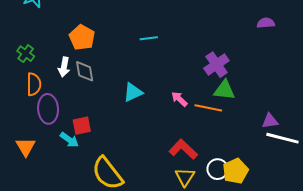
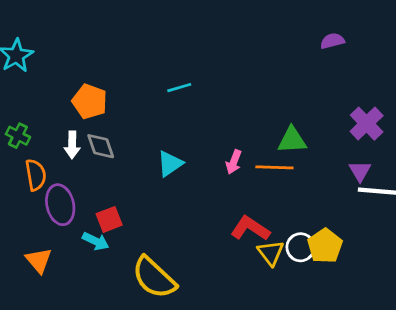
purple cross: (216, 65) -> (367, 124), moved
pink arrow: (179, 99) -> (234, 162), turned -102
purple triangle: (270, 121) -> (360, 171), turned -42
yellow triangle: (185, 177) -> (271, 253), moved

